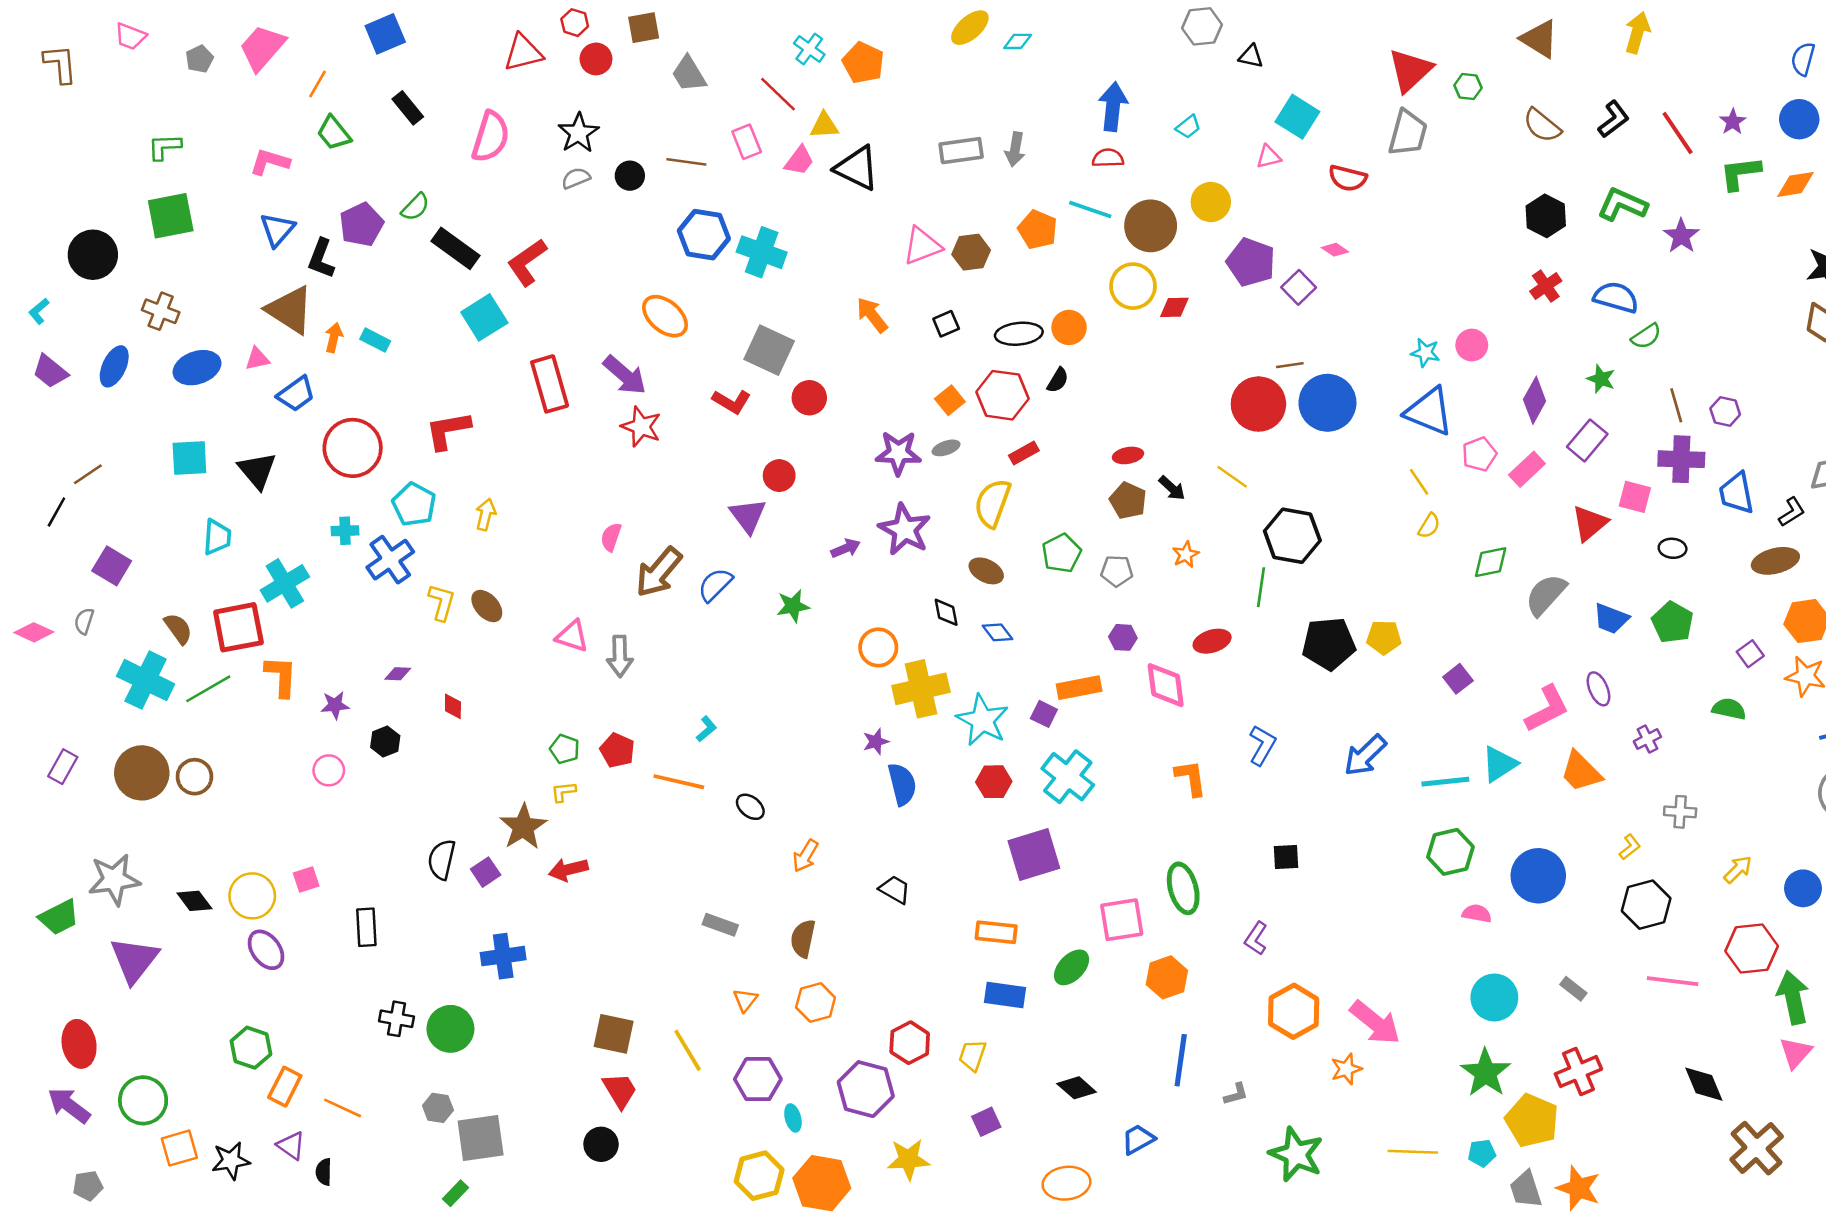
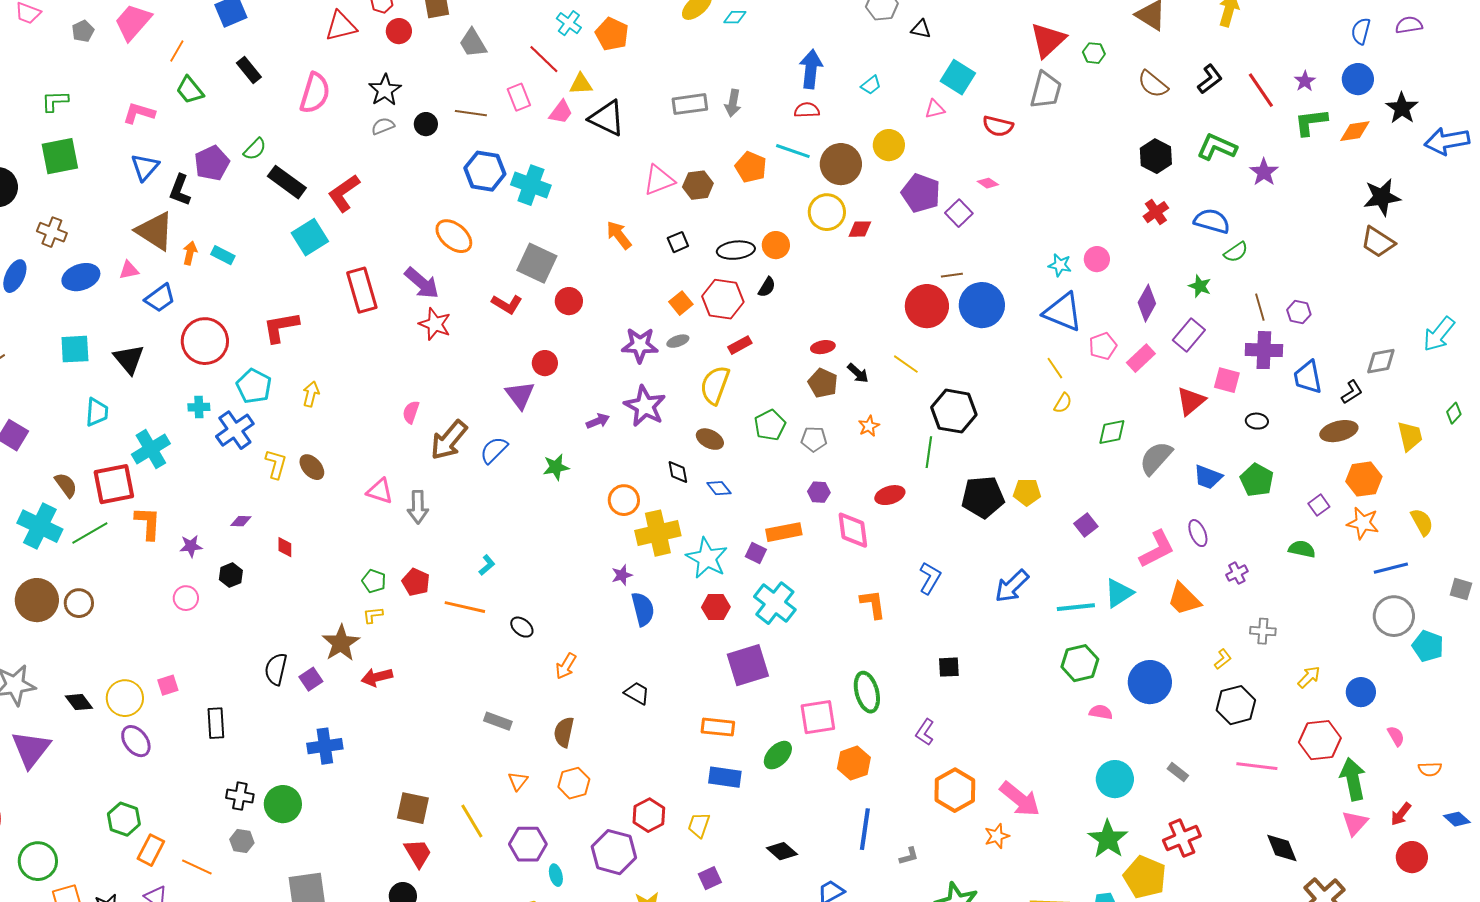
gray hexagon: (438, 1108) -> (242, 841), moved

